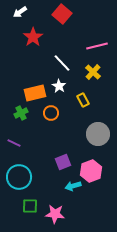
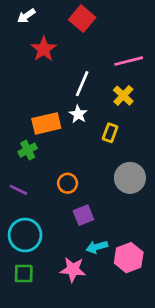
white line: (62, 63) -> (82, 84), turned 66
yellow rectangle: (83, 100) -> (110, 133), turned 48
orange circle: (51, 113) -> (68, 183), moved
pink hexagon: (91, 171) -> (129, 258), moved
green square: (30, 206) -> (24, 274), moved
pink star: (55, 214) -> (73, 270), moved

